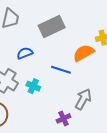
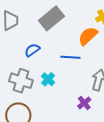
cyan cross: (33, 86) -> (48, 79), turned 32

